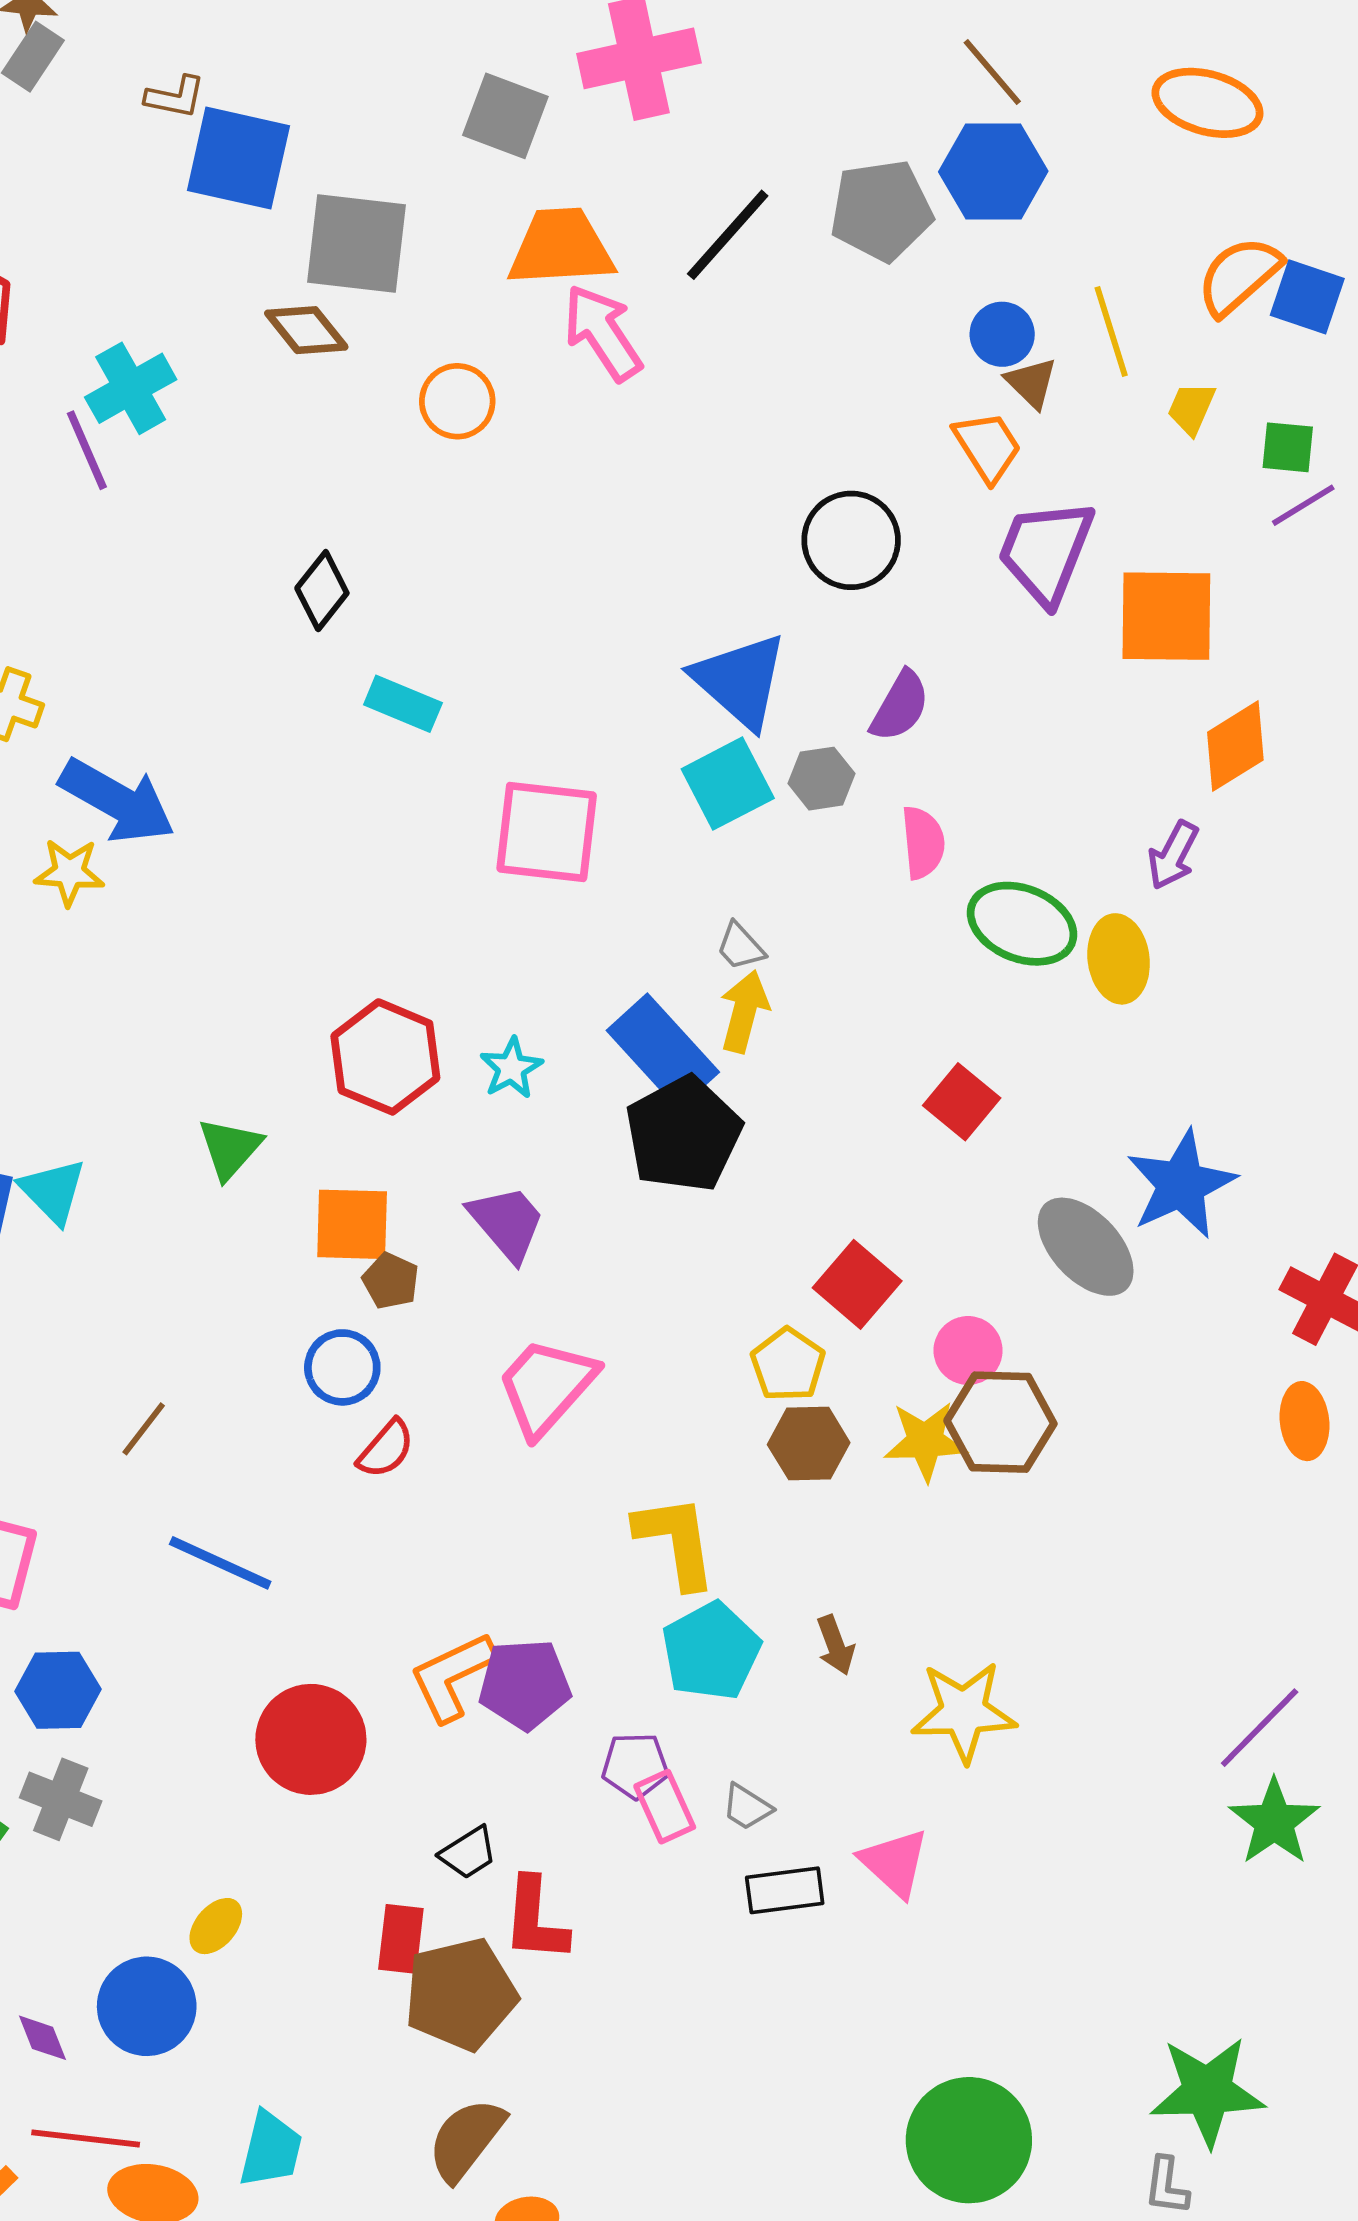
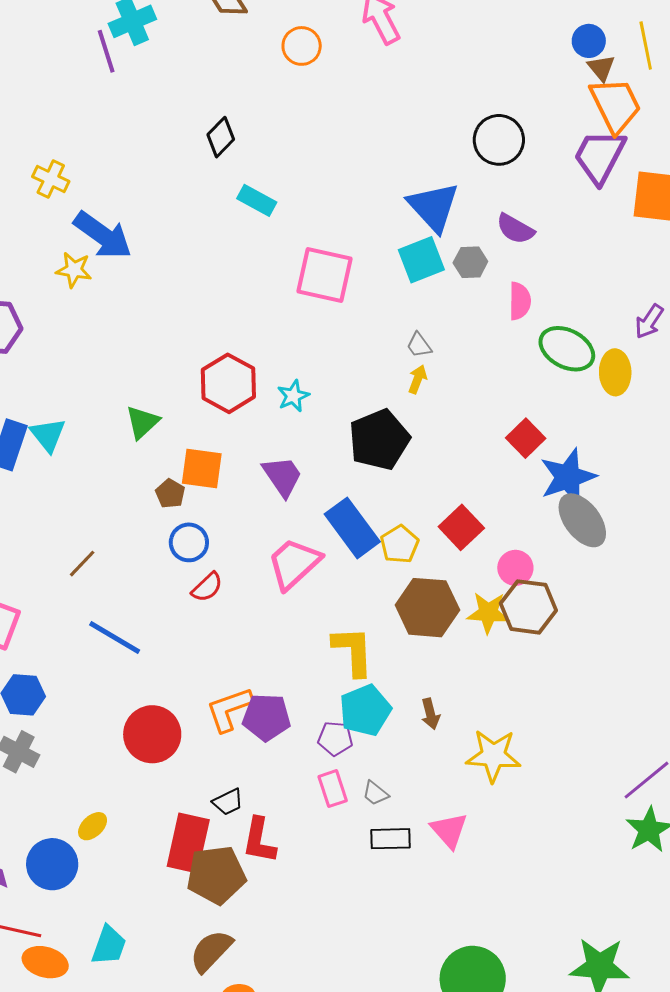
orange trapezoid: (988, 447) -> (616, 105), moved, size x1.5
purple semicircle: (900, 706) -> (515, 229), turned 84
yellow arrow: (744, 1012) -> (418, 379), size x0.7
blue rectangle: (663, 1051) -> (352, 528), moved
blue star: (1181, 1184) -> (568, 477), moved
brown pentagon: (391, 1281) -> (170, 494), moved
yellow pentagon: (788, 1365) -> (400, 544), moved
brown hexagon: (809, 1444) -> (427, 608), size x1.5
purple pentagon: (635, 1766) -> (335, 739), moved
red rectangle: (401, 1939) -> (188, 843), size x1.6

